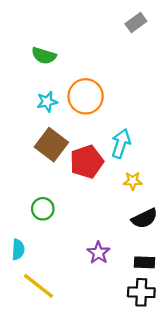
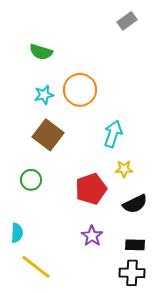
red pentagon: (87, 162) -> (91, 189), moved
green circle: (43, 209) -> (31, 180), moved

